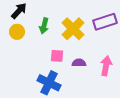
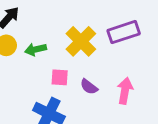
green arrow: (44, 26) -> (36, 49), moved, turned 63
purple semicircle: (79, 63) -> (89, 87), turned -144

